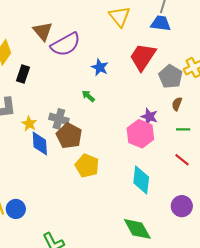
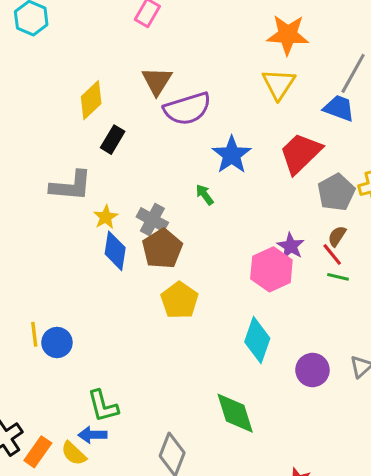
blue star: (100, 67) -> (232, 155), size x1.4
red line: (182, 160) -> (332, 254), moved
purple circle: (182, 206) -> (312, 370), moved

